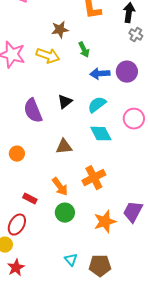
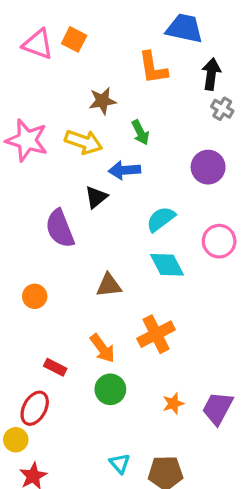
blue arrow: (100, 74) -> (125, 170), moved
black triangle: (65, 102) -> (96, 197), moved
purple trapezoid: (133, 212) -> (218, 408), moved
orange star: (105, 222) -> (173, 404), size x0.6

